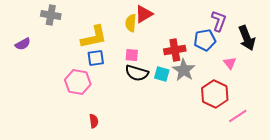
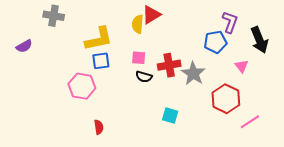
red cross: (175, 50) -> (169, 65), moved
black semicircle: (137, 73) -> (144, 77), size x0.7
cyan square: (162, 74) -> (170, 116), moved

